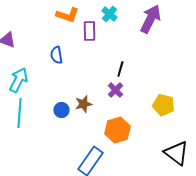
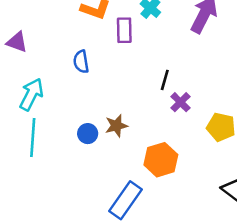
purple cross: (115, 90) -> (180, 102), moved

